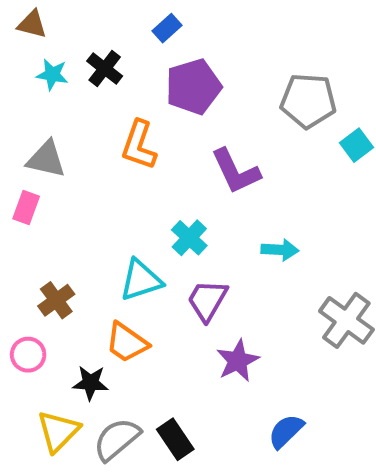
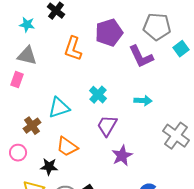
cyan star: (52, 75) -> (27, 25), moved
purple pentagon: (193, 87) -> (109, 33), moved
purple L-shape: (236, 171) -> (141, 57), moved
cyan triangle: (141, 280) -> (59, 108), moved

